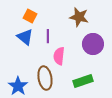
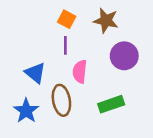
orange square: (30, 16) -> (67, 19), moved
blue triangle: (25, 37) -> (35, 73), moved

